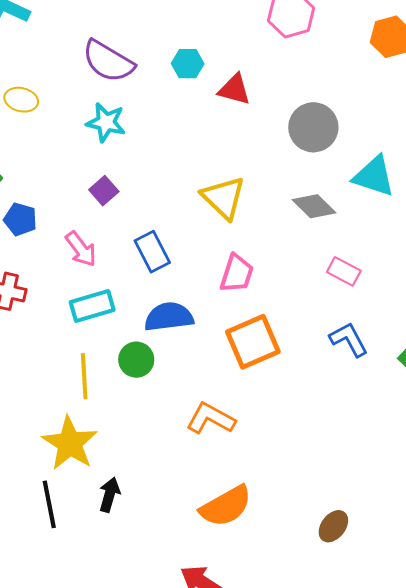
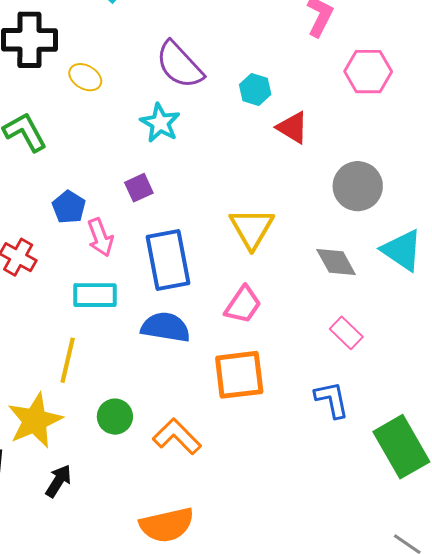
blue pentagon: (20, 219) -> (69, 207), moved
blue rectangle: (152, 252) -> (168, 260), size x1.5
green circle: (136, 360) -> (115, 417), moved

